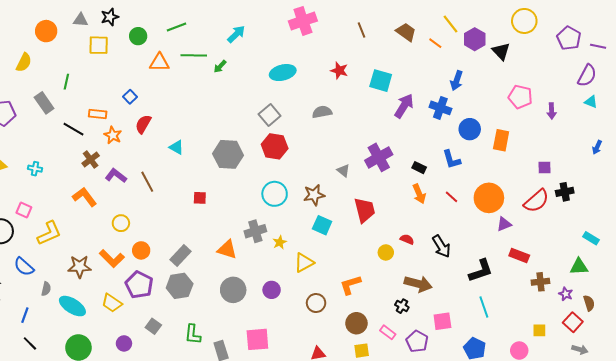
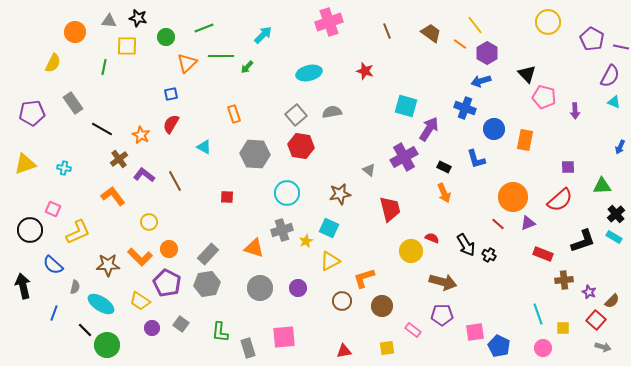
black star: (110, 17) -> (138, 18), turned 30
purple hexagon: (475, 39) -> (487, 53), moved
black triangle: (501, 51) -> (527, 74), moved
orange triangle: (159, 62) -> (187, 63), turned -45
cyan square: (381, 81) -> (406, 106), moved
blue arrow: (457, 81) -> (481, 81), turned 54
green line: (66, 82) -> (104, 67), moved
blue square: (130, 97) -> (171, 94), moved, turned 32
purple arrow: (404, 106) -> (429, 129), moved
gray semicircle: (322, 112) -> (332, 112), moved
orange rectangle: (98, 114) -> (234, 114), moved, turned 66
black cross: (565, 192) -> (616, 214), moved, turned -30
cyan circle: (275, 194) -> (287, 193), moved
red line: (451, 197) -> (498, 224), moved
cyan square: (322, 225) -> (329, 228), moved
yellow circle: (386, 252) -> (411, 251), size x1.5
green triangle: (579, 267) -> (602, 186), moved
black L-shape: (481, 271) -> (583, 241), moved
orange L-shape: (350, 285) -> (364, 278), moved
brown semicircle: (589, 303) -> (612, 301), turned 63
black cross: (402, 306) -> (489, 255), moved
cyan line: (484, 307) -> (538, 314), moved
pink square: (442, 321) -> (475, 332), moved
brown circle: (356, 323) -> (382, 306), moved
purple pentagon: (417, 341) -> (442, 315), moved, turned -30
black line: (30, 343) -> (85, 330), moved
purple circle: (124, 343) -> (152, 328), moved

